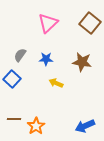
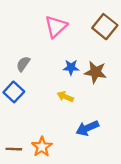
blue star: (46, 59) -> (71, 67), moved
brown line: (14, 119) -> (14, 149), moved
blue arrow: (85, 126) -> (87, 128), moved

